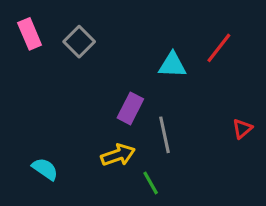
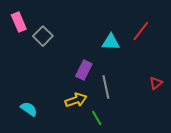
gray square: (79, 42) -> (43, 36), moved

